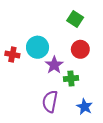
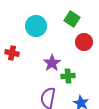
cyan circle: (38, 47) -> (36, 26), moved
red circle: (80, 49) -> (84, 42), moved

